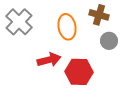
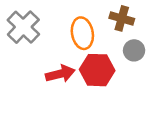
red hexagon: (79, 72) -> (97, 70), moved

